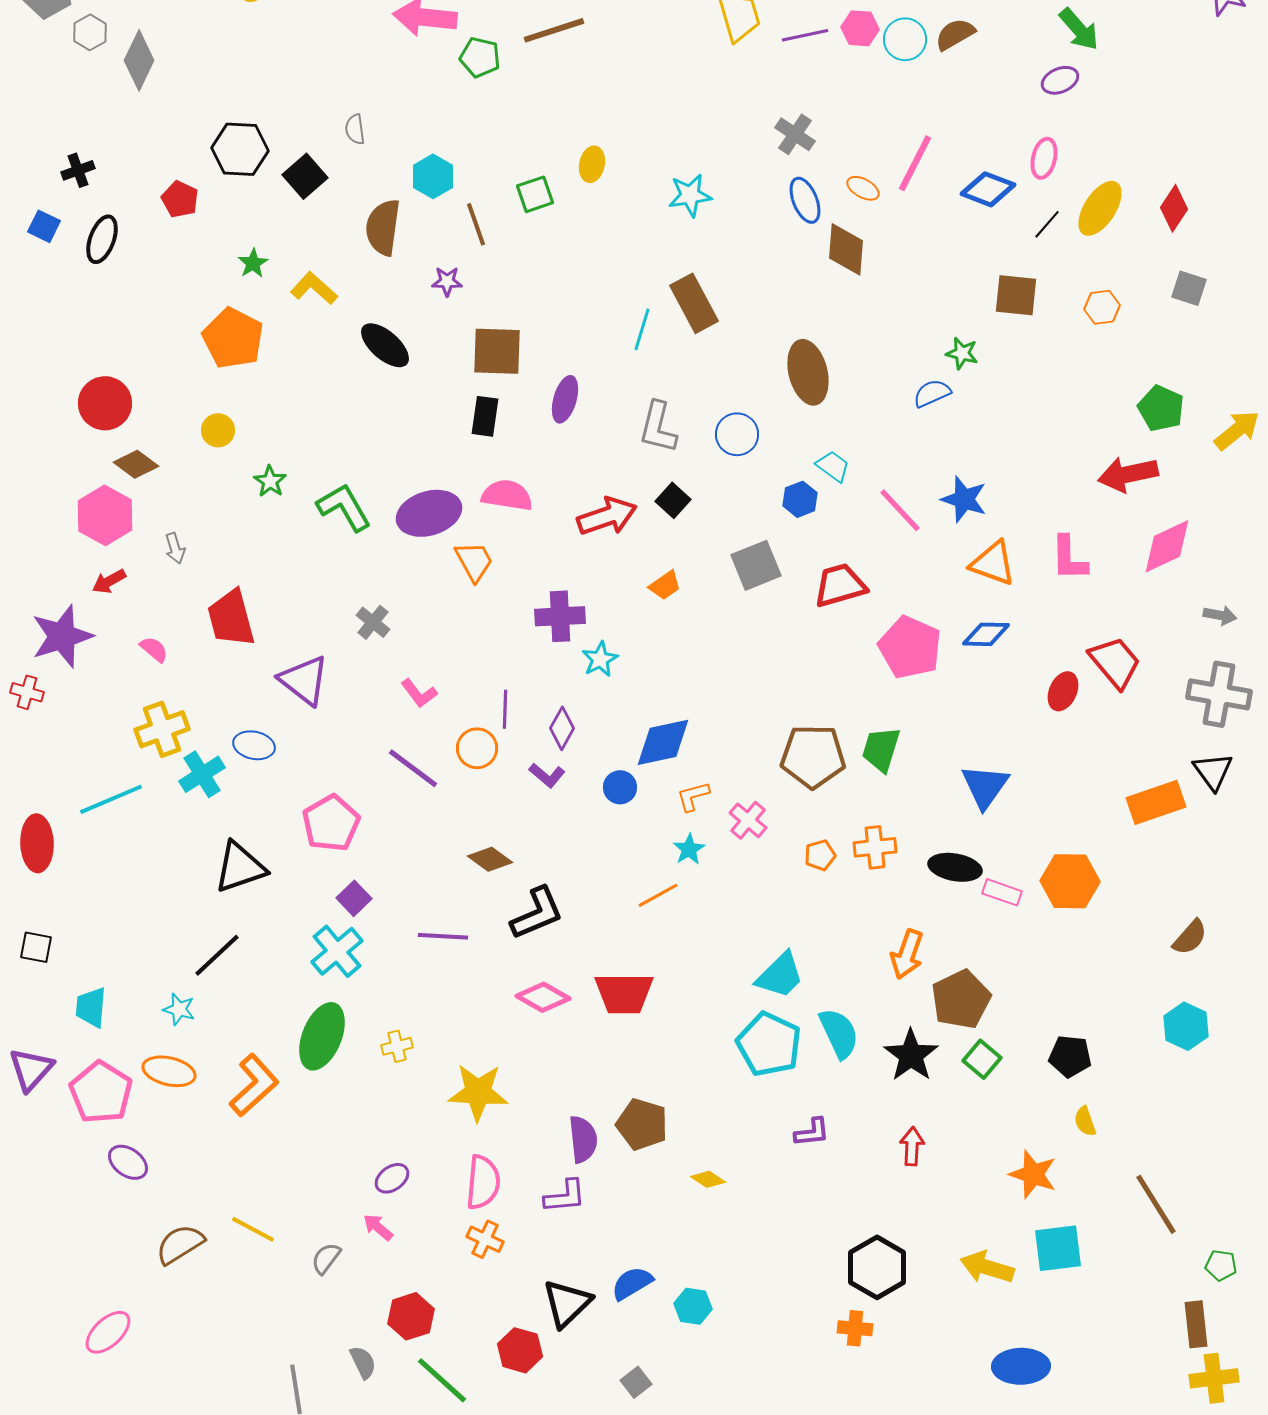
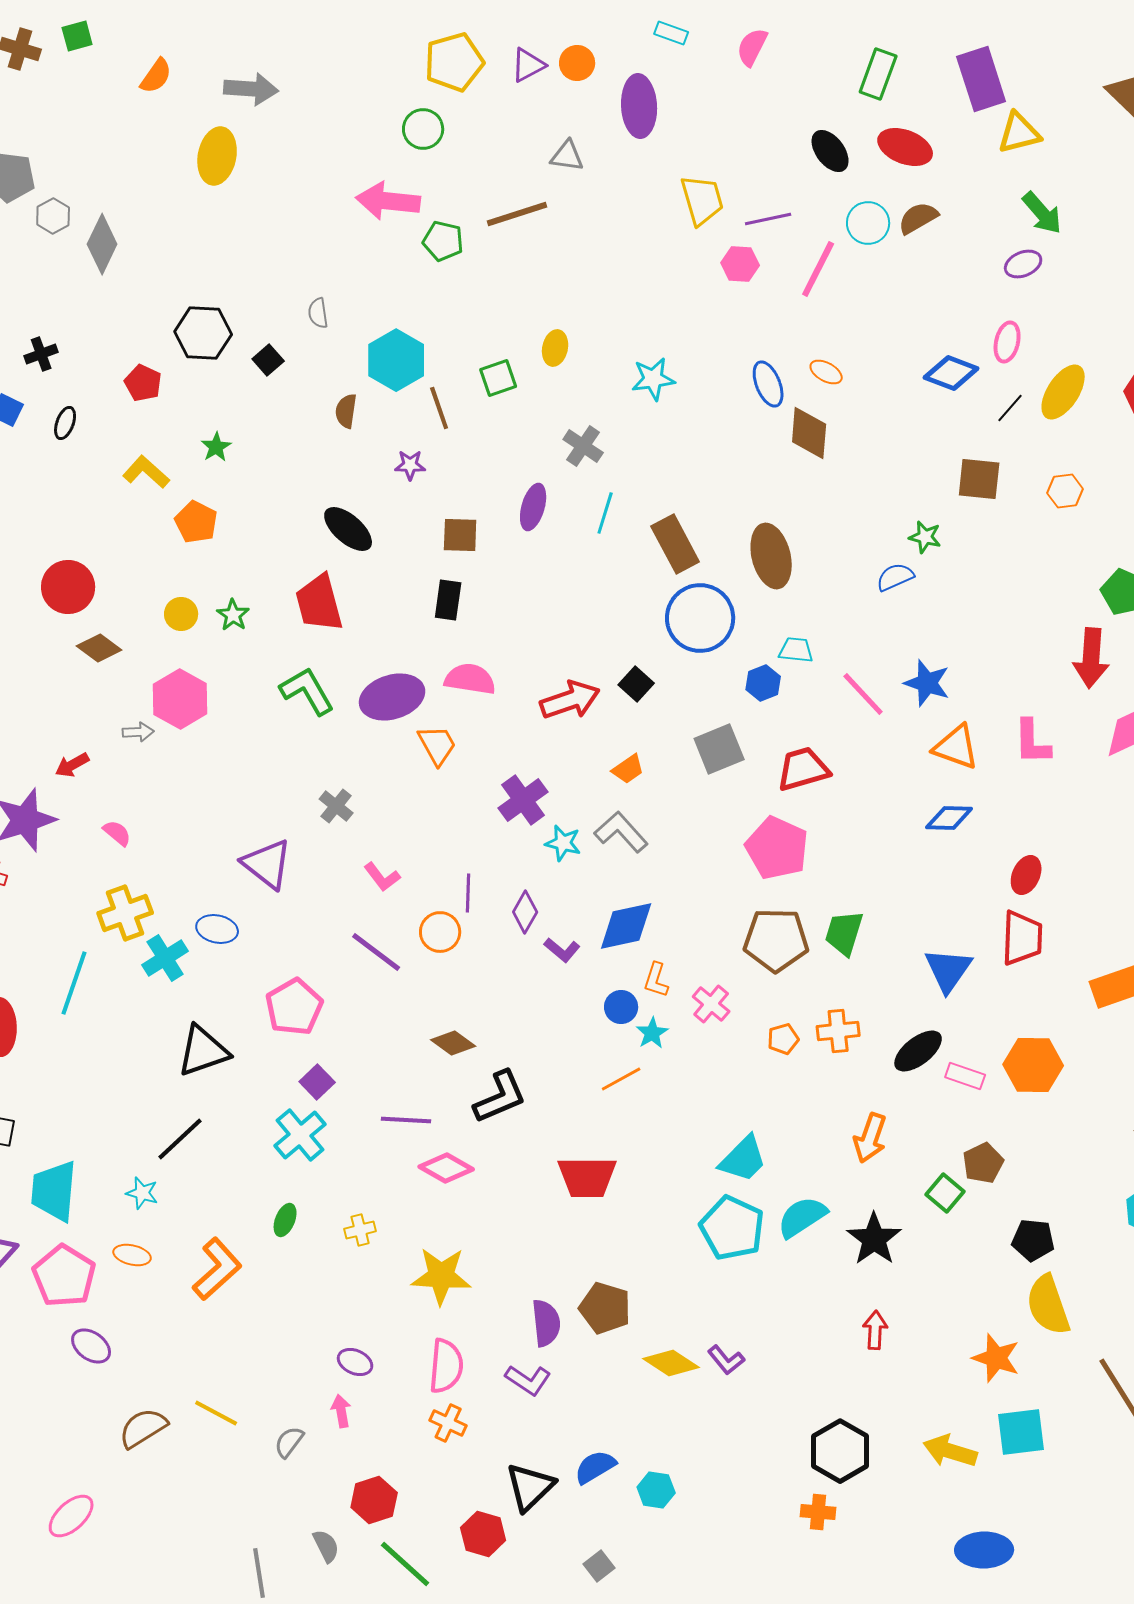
pink hexagon: (860, 28) -> (740, 264), moved
gray cross: (795, 134) -> (583, 446), moved
pink line: (915, 163) -> (818, 269), moved
black square: (305, 176) -> (268, 360), size x0.7
cyan hexagon: (433, 176) -> (396, 360), size x1.4
brown semicircle: (383, 227) -> (346, 411), size x0.6
black ellipse: (102, 239) -> (65, 423), size x0.7
yellow L-shape: (314, 288) -> (146, 472), moved
brown rectangle: (694, 303) -> (675, 544), moved
orange pentagon: (233, 338) -> (196, 522), size x0.7
brown square: (497, 351) -> (460, 535), size x0.7
purple ellipse: (565, 399) -> (533, 507), moved
gray L-shape: (658, 427) -> (621, 832), moved, turned 124
blue circle: (737, 434) -> (700, 618), size x1.6
cyan trapezoid: (833, 466) -> (796, 650), turned -30
red arrow: (1128, 474) -> (1091, 658), turned -74
green star: (270, 481) -> (233, 615), moved
pink hexagon: (105, 515) -> (180, 699), moved
gray arrow: (175, 548) -> (138, 732), turned -76
purple cross: (560, 616) -> (523, 800), turned -33
red trapezoid: (231, 618) -> (319, 603), moved
pink pentagon: (910, 647) -> (777, 848), moved
cyan star: (600, 659) -> (563, 843), turned -30
red trapezoid: (1115, 662) -> (1022, 938), moved, turned 42
purple L-shape: (547, 775) -> (562, 950), moved
blue circle: (620, 787) -> (621, 1007), moved
orange L-shape: (693, 796) -> (656, 980), turned -57
cyan line: (111, 799) -> (74, 983), turned -48
black ellipse: (955, 867) -> (918, 1051), turned -48
pink diamond: (543, 997) -> (446, 1168), moved
brown pentagon: (961, 999) -> (983, 1163), moved, size x0.7
cyan trapezoid: (91, 1007) -> (54, 1191), size x1.5
cyan semicircle: (839, 1033) -> (802, 1217), turned -98
green ellipse: (322, 1036) -> (285, 1220), size x0.5
green square: (982, 1059) -> (945, 1193), moved
orange ellipse: (169, 1071) -> (132, 1255), size x0.7
yellow semicircle: (1085, 1121) -> (1048, 1305), size x2.0
purple L-shape: (812, 1132) -> (726, 1360), moved, turned 57
purple ellipse: (392, 1178) -> (355, 1362), turned 60
yellow diamond: (708, 1179) -> (671, 1363), size x1.6
purple L-shape: (565, 1196) -> (528, 1380), turned 39
pink arrow: (378, 1227) -> (341, 1411), turned 40

